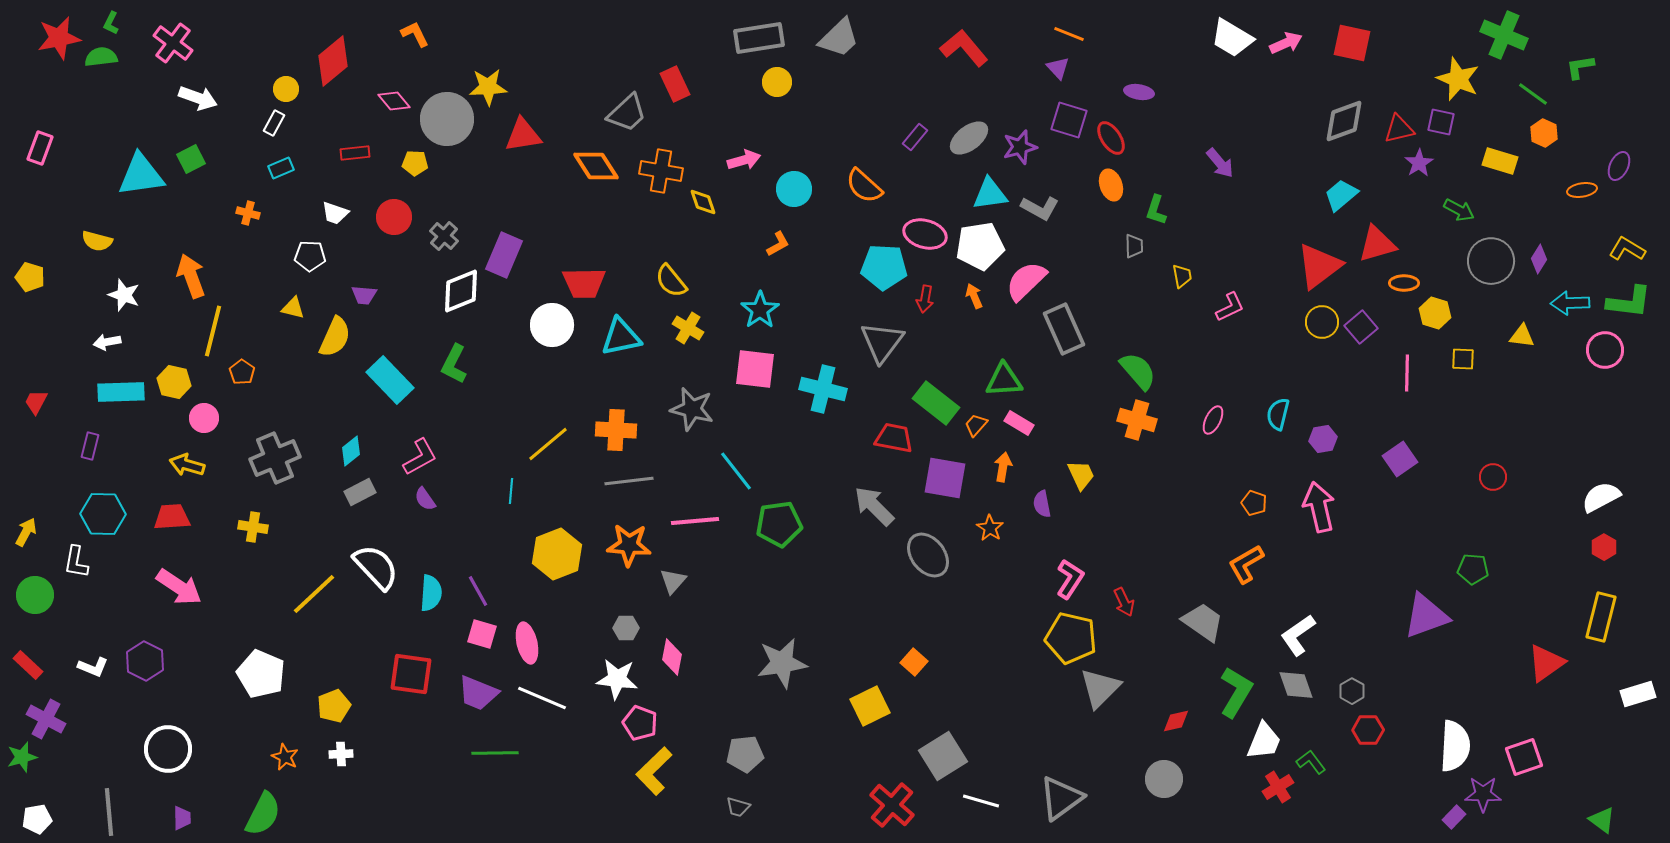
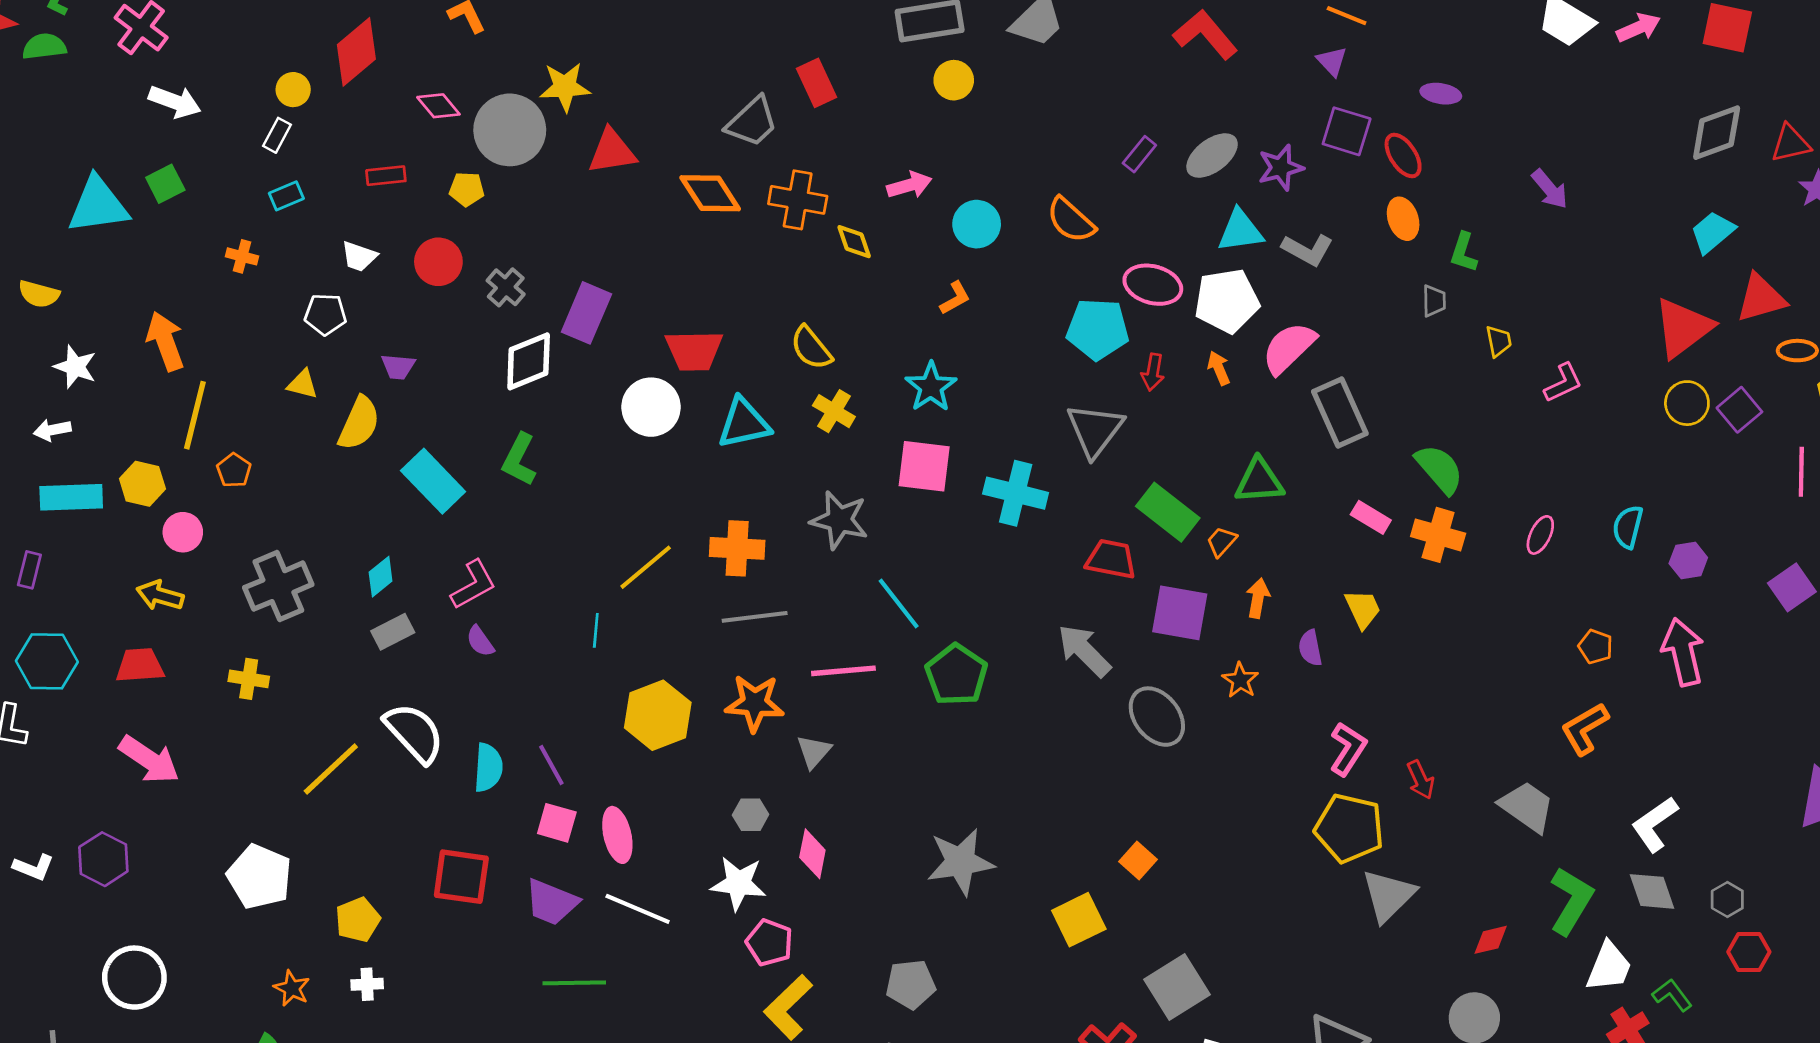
pink rectangle: (1019, 423) -> (1371, 517), moved
green pentagon: (779, 524) -> (956, 675), turned -30

